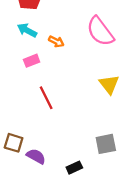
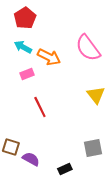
orange arrow: (56, 41) -> (49, 57), size x1.6

